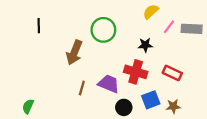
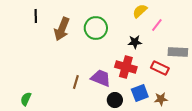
black line: (39, 26) -> (36, 16), moved
gray rectangle: (192, 29) -> (178, 52), moved
brown arrow: (74, 53) -> (62, 29), moved

